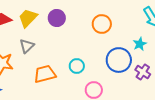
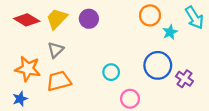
orange circle: (102, 24) -> (150, 15), moved
cyan star: (140, 44) -> (170, 32), moved
orange trapezoid: (45, 74) -> (59, 81), moved

